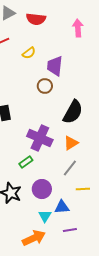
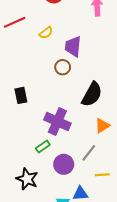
orange triangle: (71, 143) -> (102, 126), moved
purple circle: (42, 189) -> (64, 164), moved

